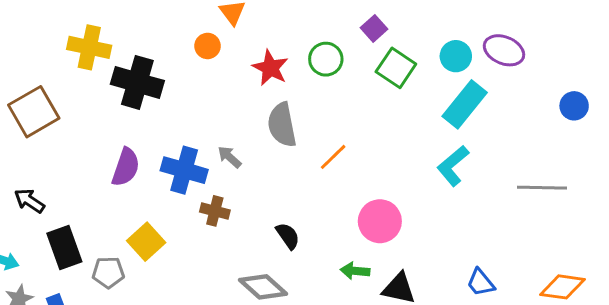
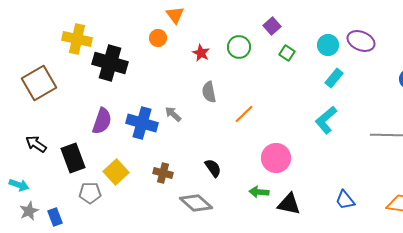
red star: (270, 68) -> (201, 53), size x0.7
green square: (396, 68) -> (287, 53), size x0.6
cyan rectangle: (465, 104) -> (334, 78), size x0.6
gray semicircle: (282, 125) -> (209, 92), size x0.7
brown cross: (215, 211) -> (163, 173), moved
black rectangle: (64, 248) -> (73, 158), moved

